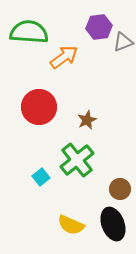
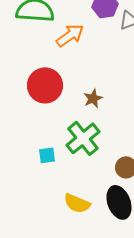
cyan square: (41, 177) -> (47, 155), turned 30

